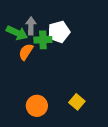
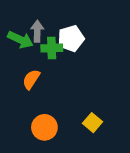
orange semicircle: (26, 52) -> (31, 79), moved

